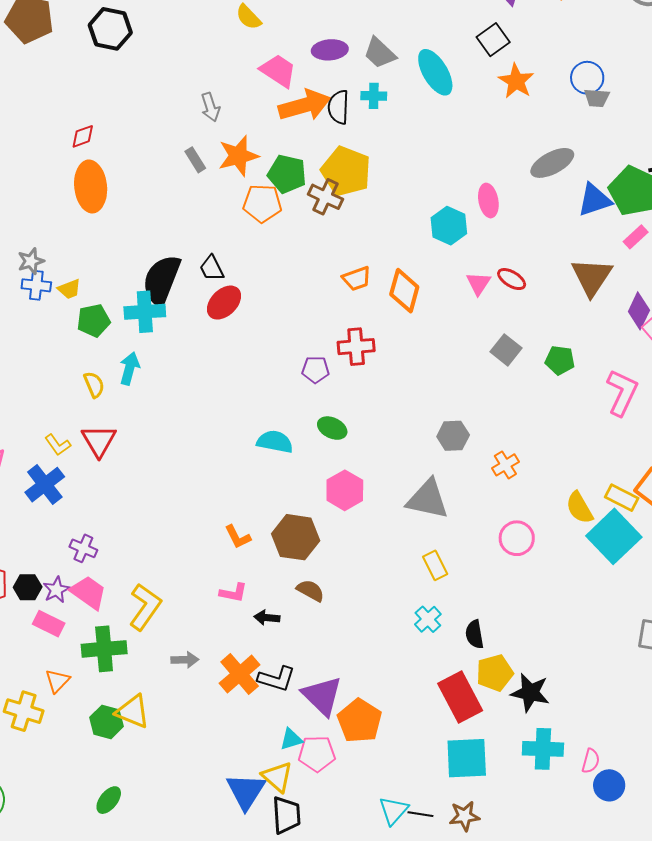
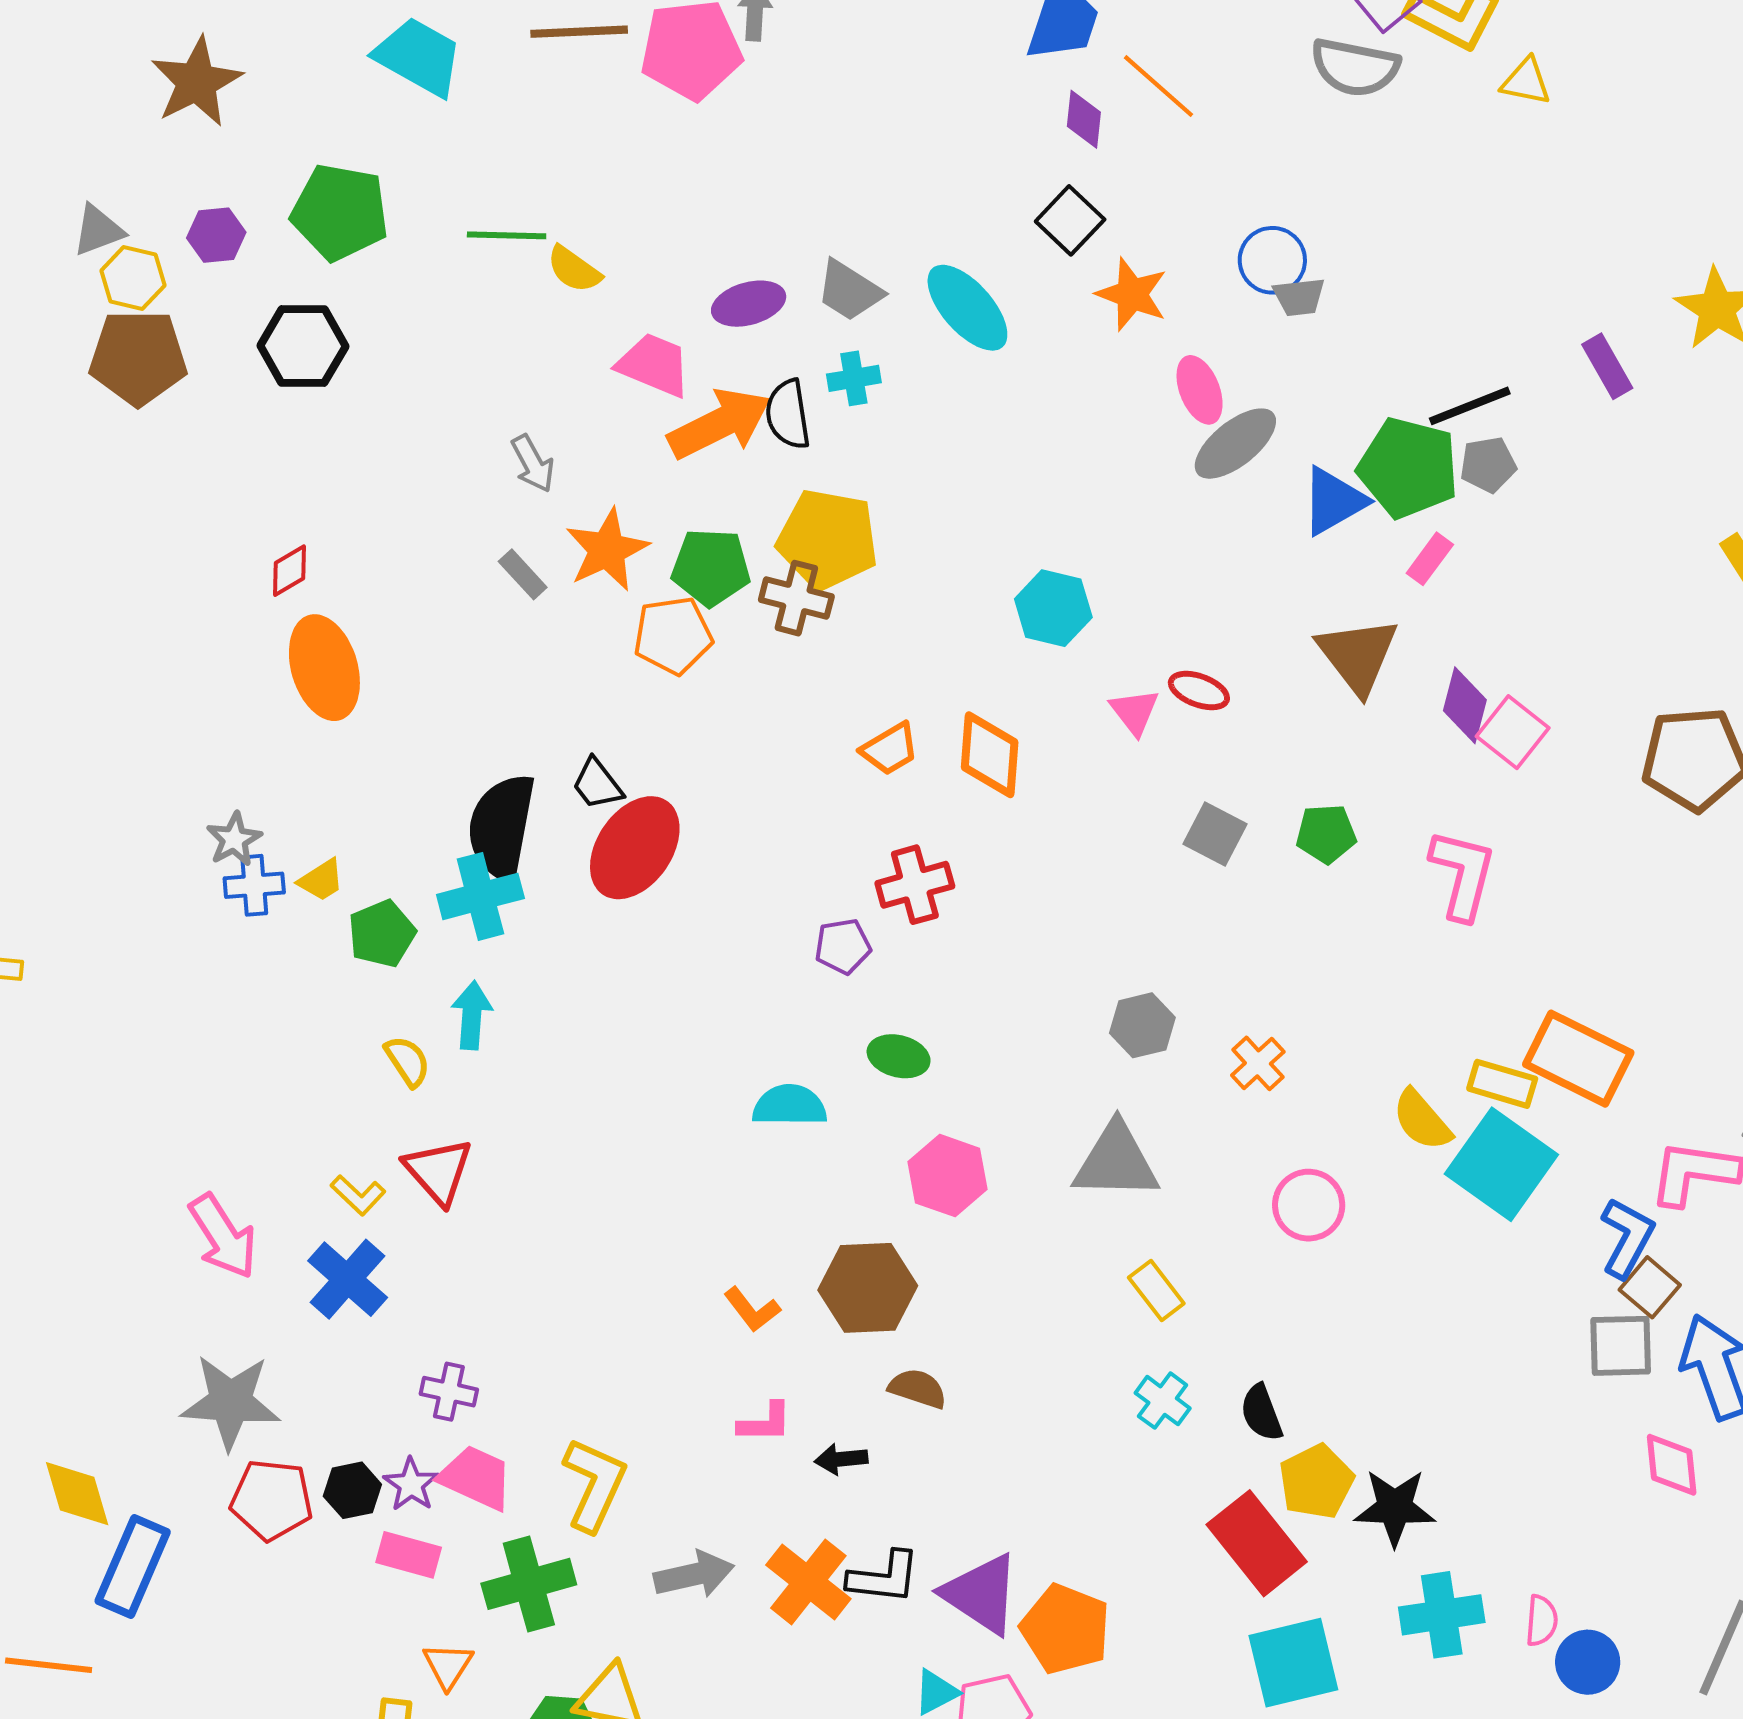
pink ellipse: (488, 201) -> (1200, 390), moved
red ellipse: (224, 303) -> (635, 848), size x1.4
gray arrow: (185, 660) -> (694, 1575), size x1.4

